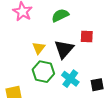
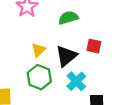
cyan cross: (70, 79) -> (76, 81), moved

